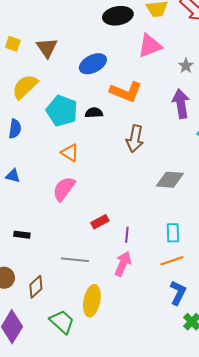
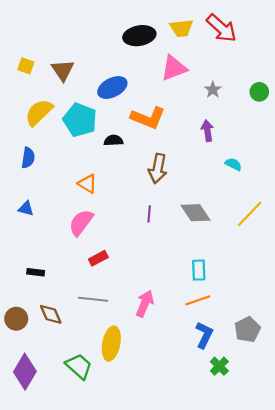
purple arrow: (181, 104) -> (207, 131), size x0.7
cyan pentagon: (62, 111) -> (80, 120), moved
gray diamond: (170, 180) -> (196, 213), turned 52
red rectangle: (100, 222) -> (98, 258), moved
purple line: (127, 235) -> (149, 214), moved
brown diamond: (36, 287) -> (51, 314), moved, turned -70

